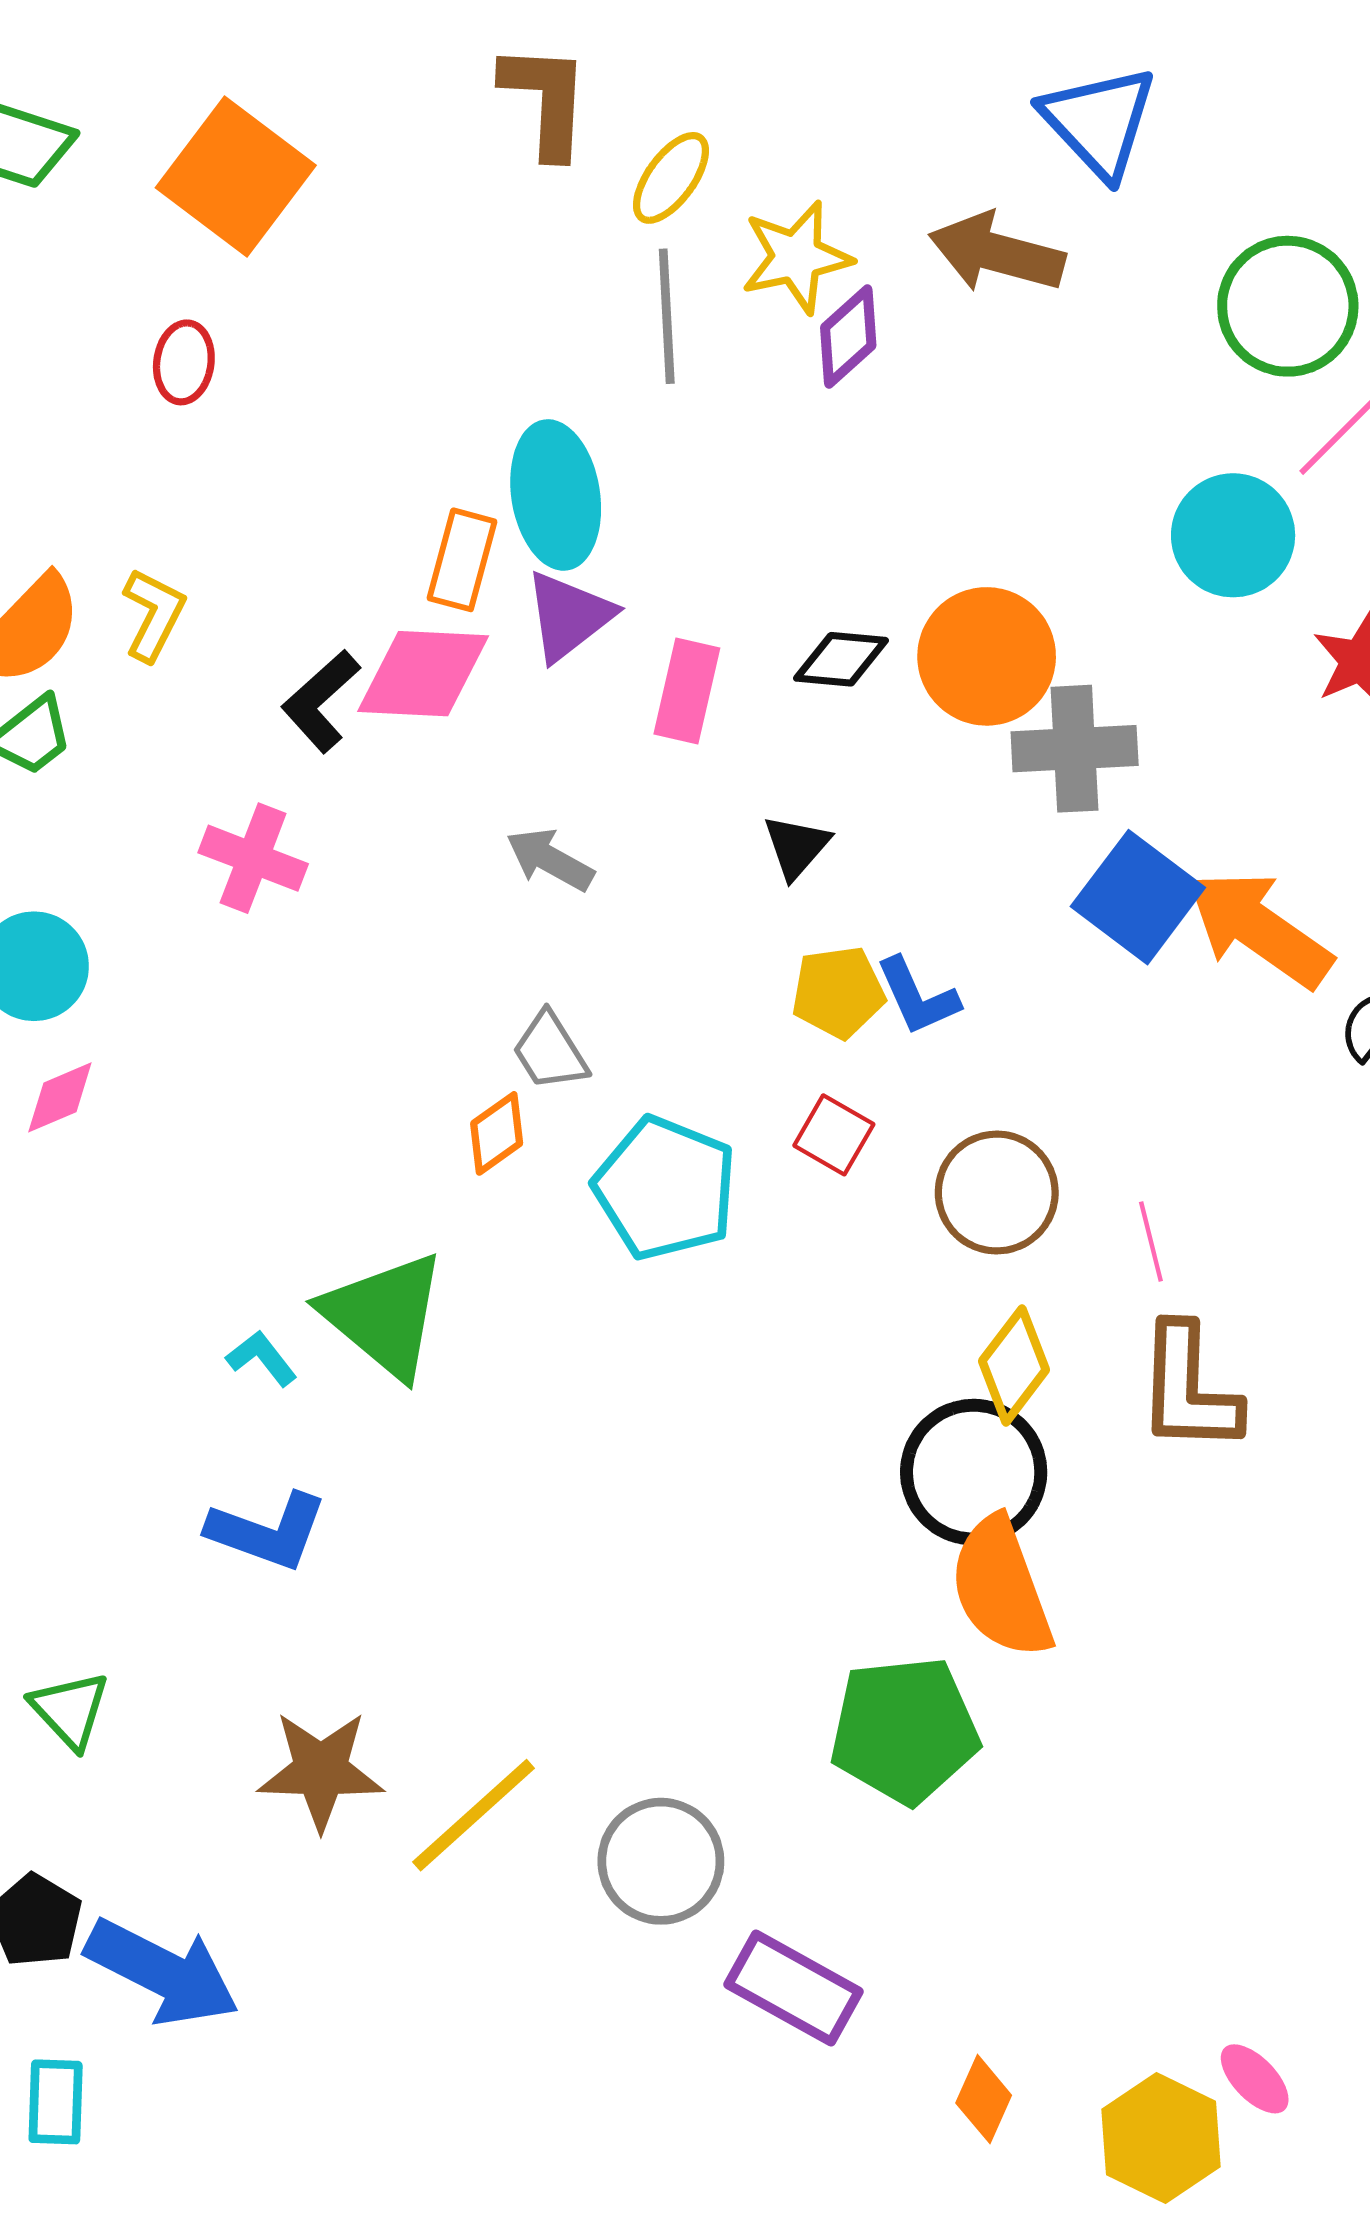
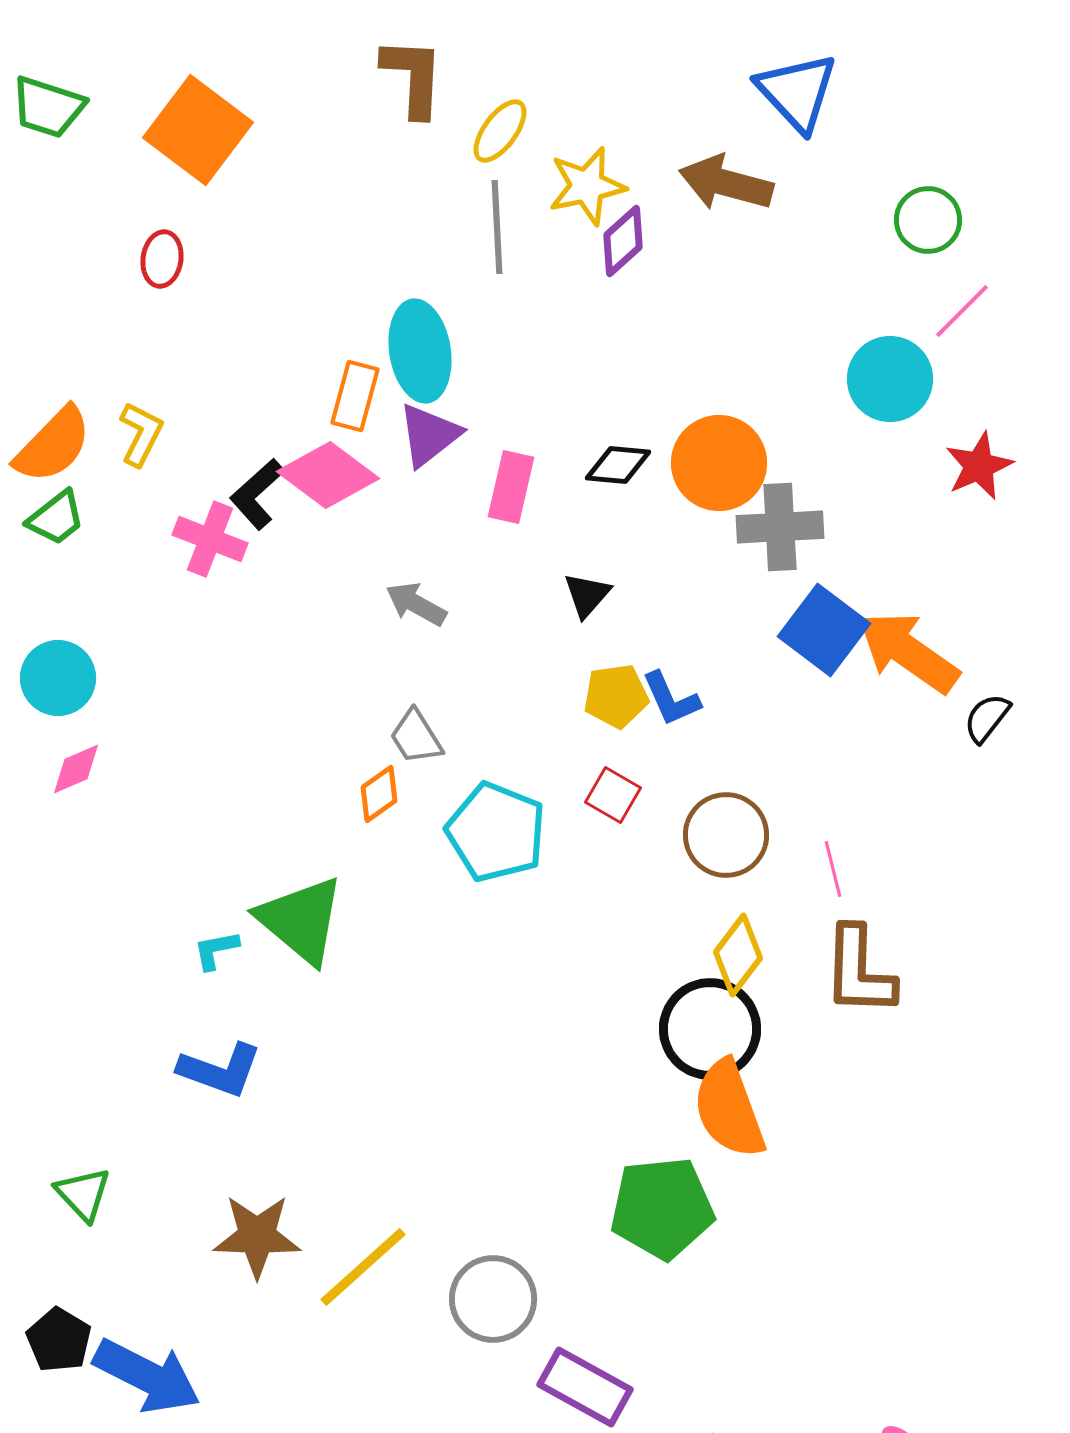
green circle: (1288, 306) -> (928, 220), size x0.7
pink diamond: (423, 674) -> (328, 475), turned 34
pink cross: (253, 858) -> (210, 539), moved
cyan L-shape: (262, 1358) -> (216, 950), turned -63

